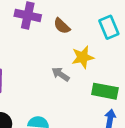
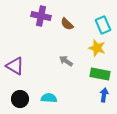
yellow star: (83, 57) -> (97, 48), moved, turned 30

